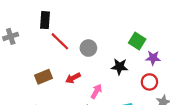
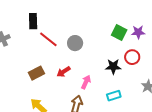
purple star: (153, 58) -> (138, 32), moved
black star: (120, 67) -> (113, 67), moved
red circle: (149, 82) -> (132, 57), moved

